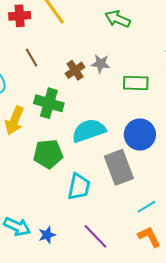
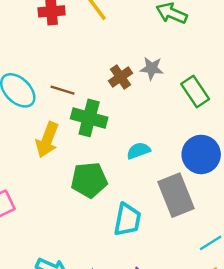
brown line: (32, 58) -> (63, 90), moved, turned -42
green rectangle: (136, 83) -> (195, 91), turned 55
cyan semicircle: (89, 131) -> (138, 151), size x0.6

